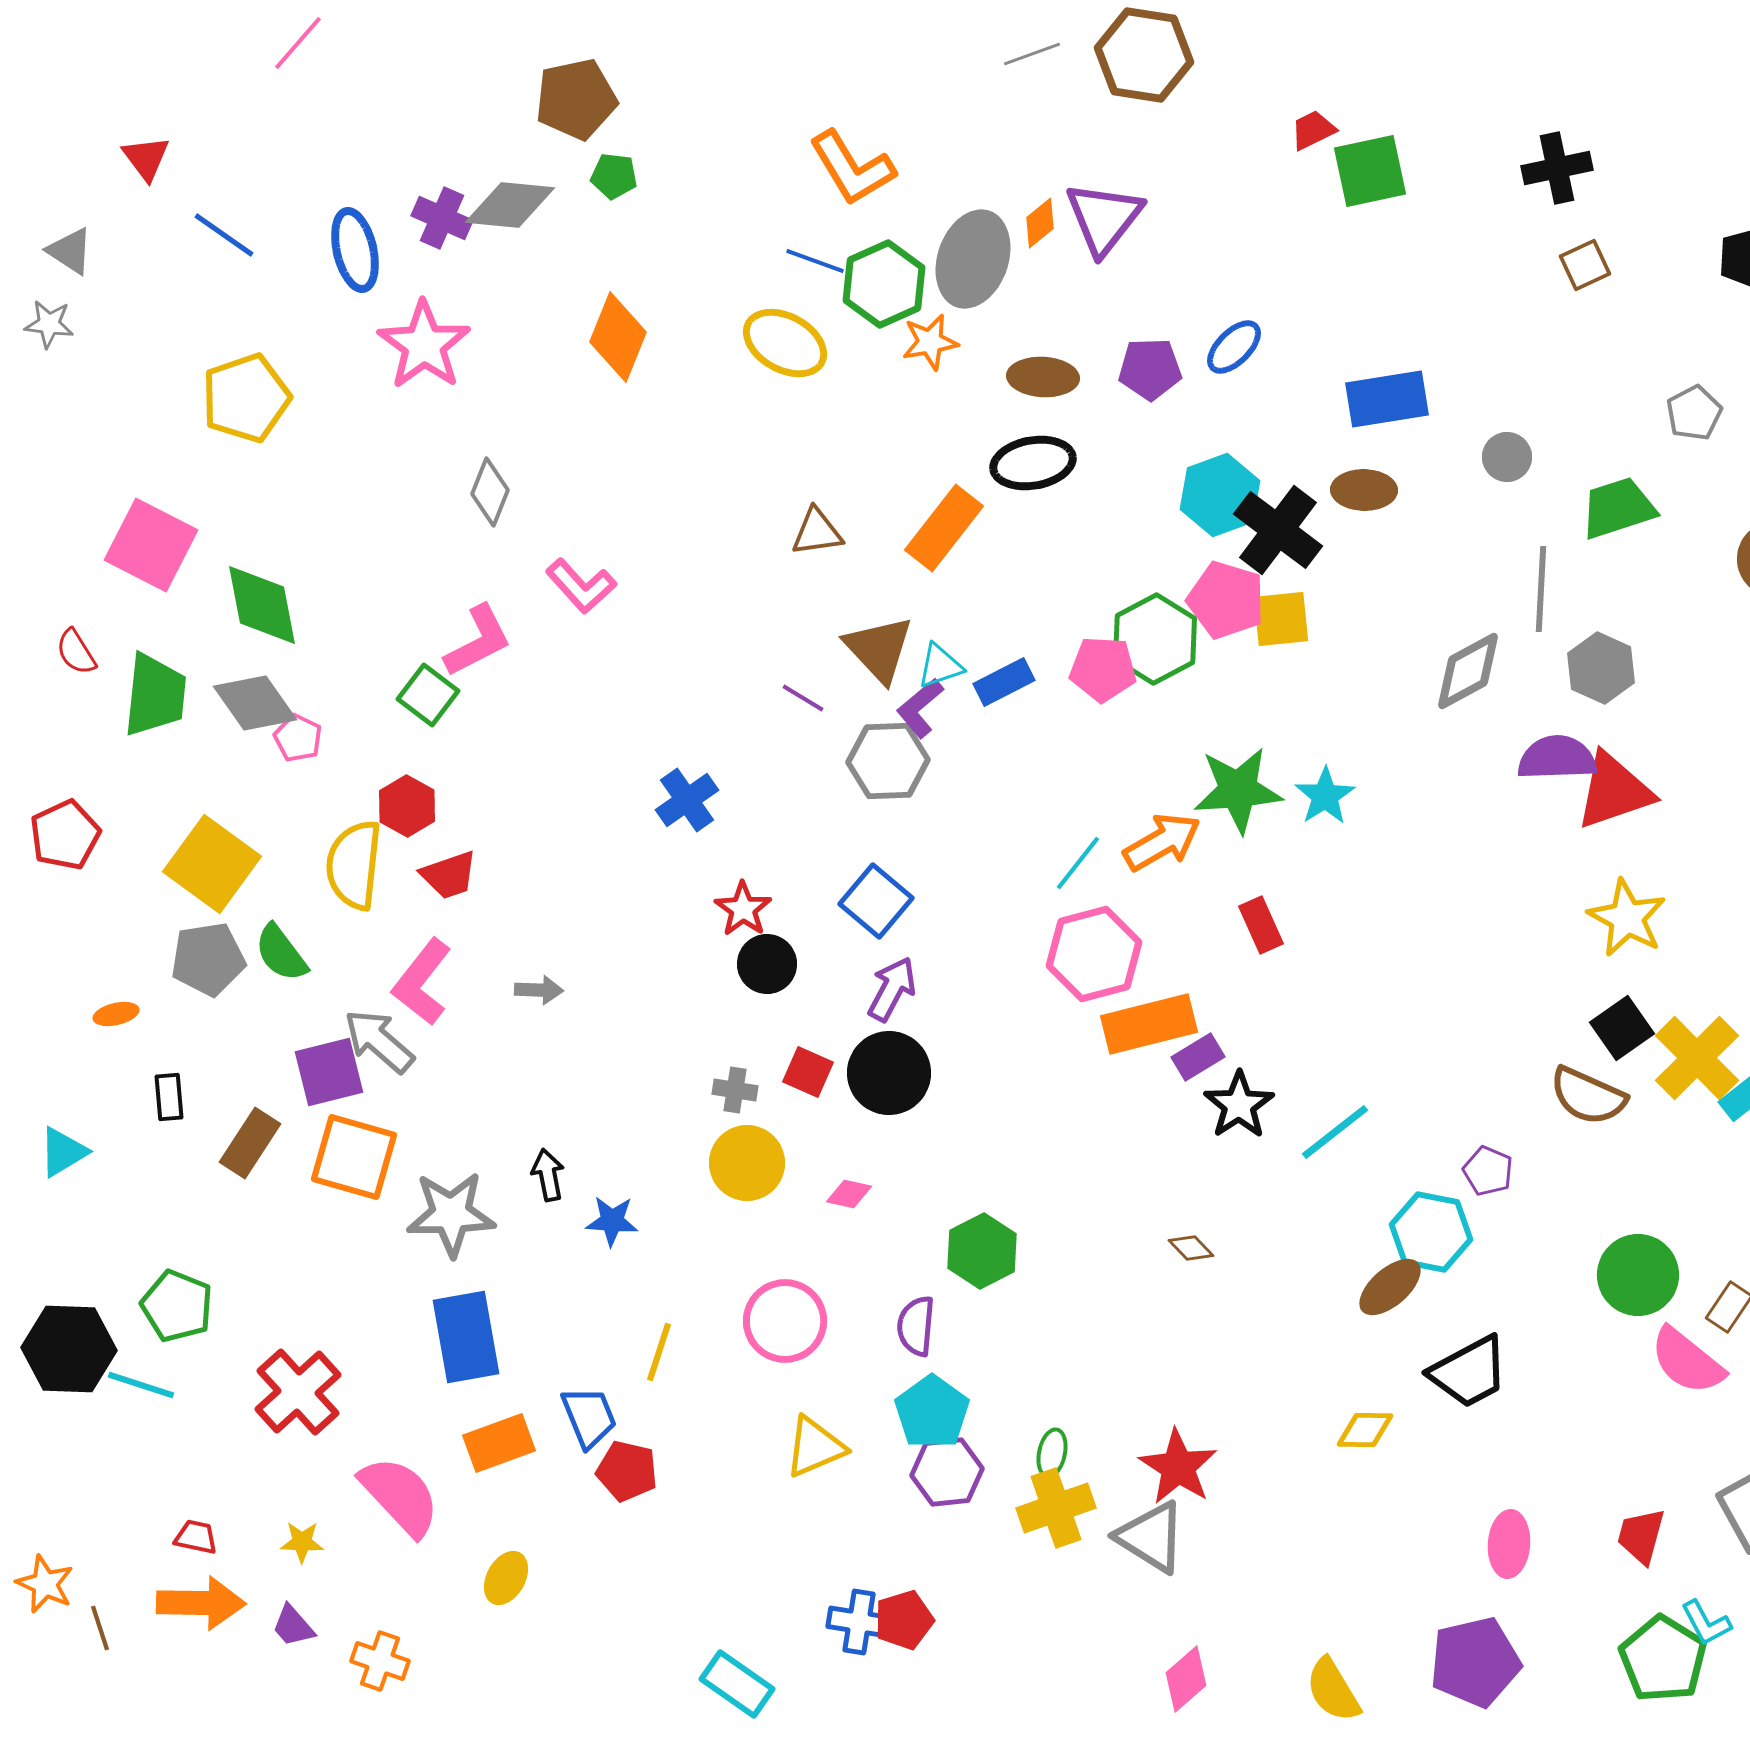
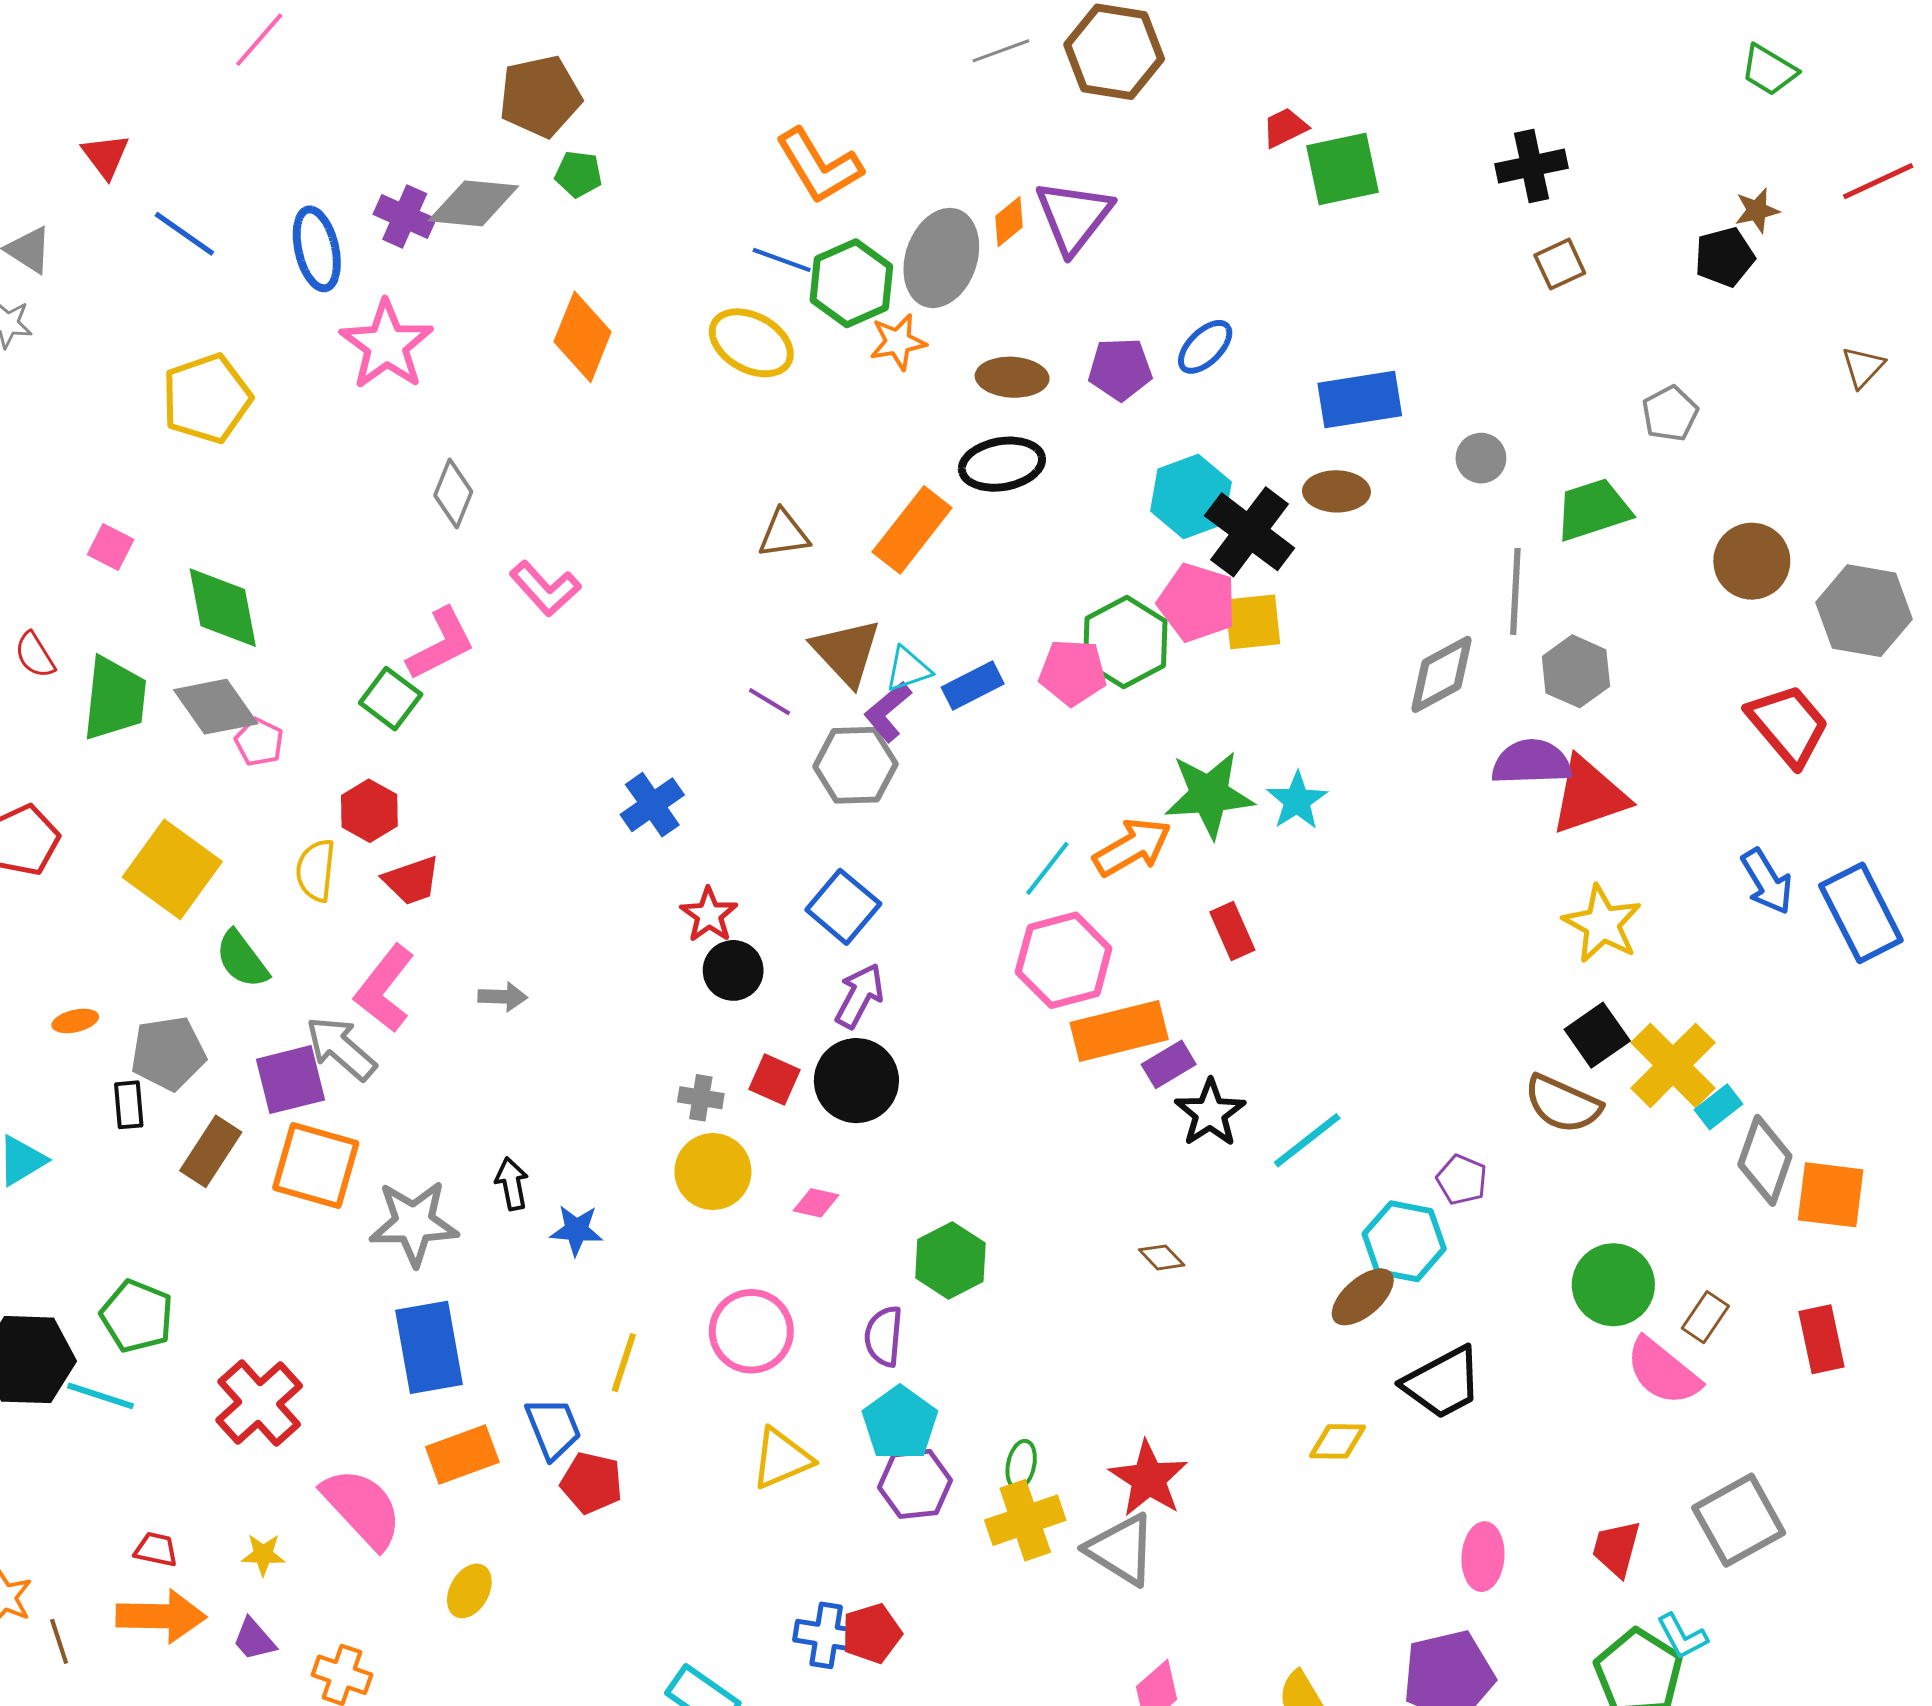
pink square: (151, 545) -> (111, 547), size x0.5
yellow semicircle: (354, 865) -> (316, 870), size x0.7
gray pentagon: (208, 959) -> (168, 1053), moved

